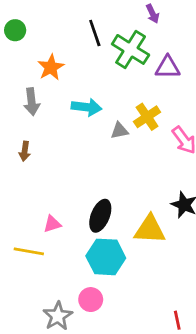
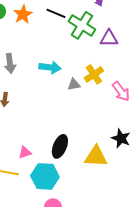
black line: (95, 33) -> (56, 13), turned -48
orange star: (51, 67) -> (23, 14), moved
cyan hexagon: (106, 257) -> (45, 176), moved

